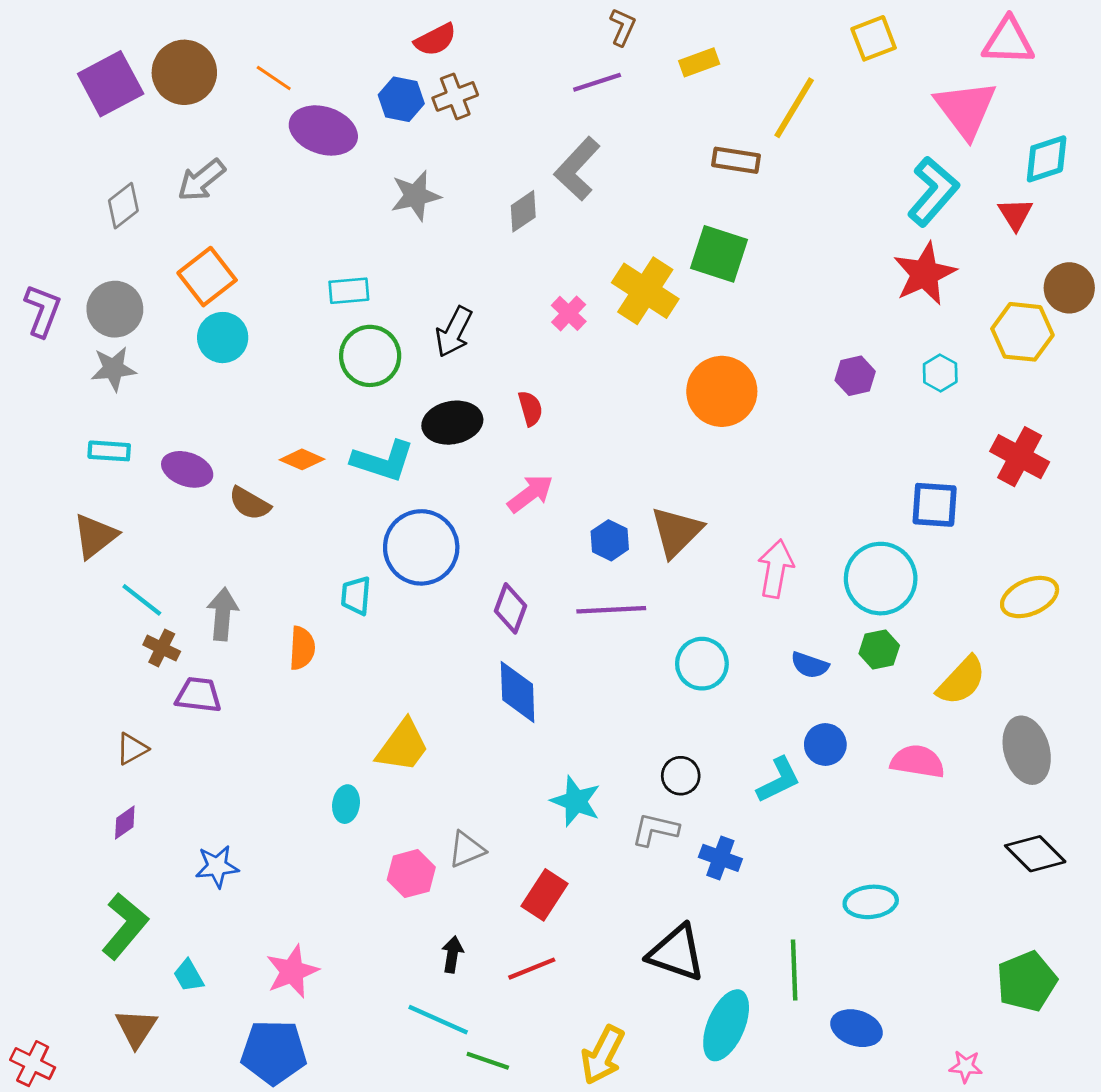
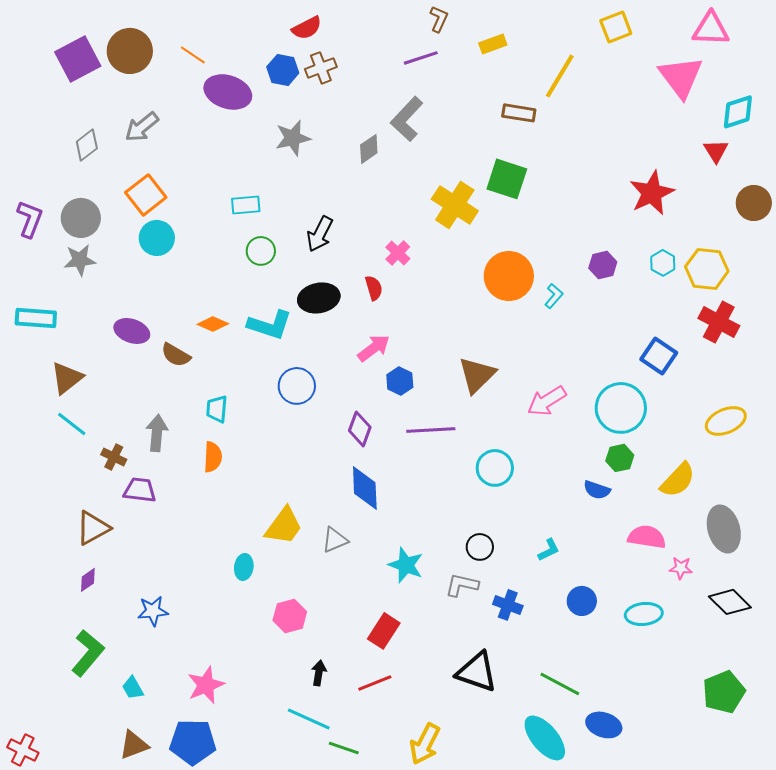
cyan L-shape: (933, 191) -> (554, 296), moved, size x0.5
pink cross: (569, 313) -> (398, 253), moved
yellow hexagon: (1022, 332) -> (707, 269), moved
green circle: (370, 356) -> (261, 251), size x0.7
cyan rectangle: (109, 451) -> (36, 318), moved, size x1.4
blue square: (935, 505) -> (659, 356), turned 30
blue hexagon: (610, 540) -> (400, 381), moved
blue circle: (421, 547) -> (297, 386), size x0.7
pink arrow: (776, 569) -> (547, 401), turned -132
cyan trapezoid: (356, 596) -> (217, 409), moved
cyan line: (142, 600) -> (72, 424), moved
blue semicircle: (810, 665) -> (597, 490), moved
blue circle: (825, 745) -> (582, 601), moved
brown triangle: (132, 749) -> (93, 528), size x1.5
cyan L-shape: (779, 780) -> (549, 550), size x0.7
gray triangle: (467, 849) -> (335, 540), moved
cyan ellipse: (871, 902) -> (644, 614), moved
green line: (794, 970) -> (560, 684), turned -60
cyan ellipse: (726, 1025) -> (545, 738), moved, turned -63
brown triangle: (136, 1028) -> (134, 745), moved, turned 36
pink star: (966, 1066) -> (681, 568), moved

